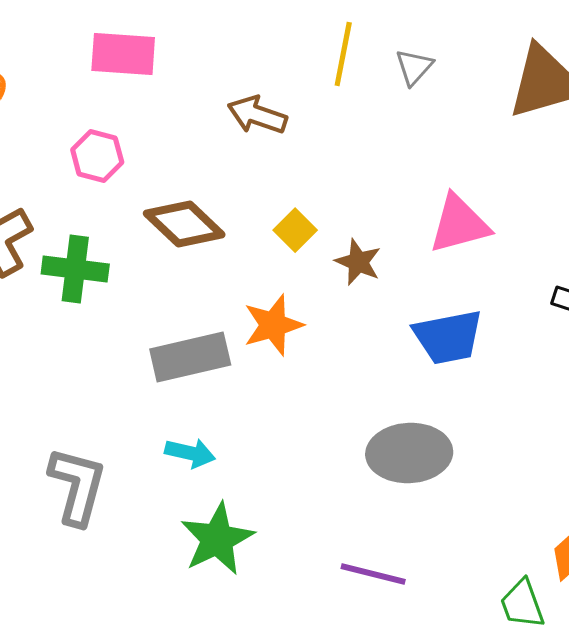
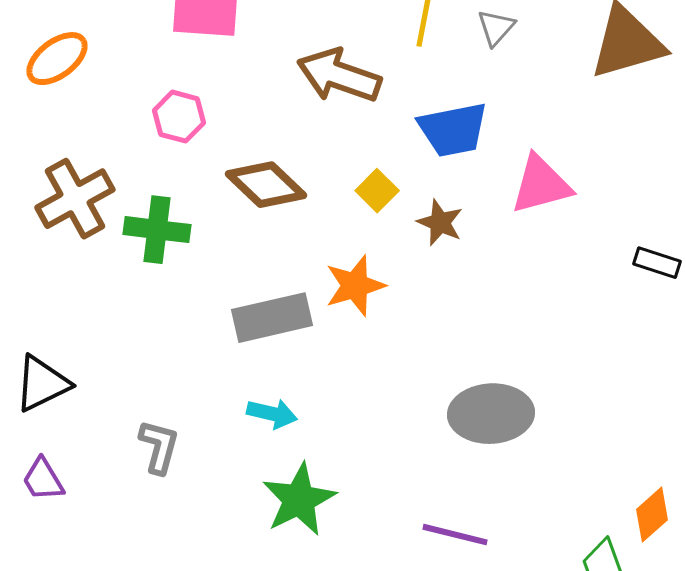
brown arrow: (257, 115) -> (339, 76), size x1.4
blue trapezoid: (448, 337) -> (453, 130), moved
gray L-shape: (77, 486) -> (159, 447), size x0.7

